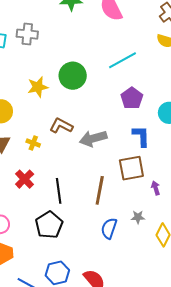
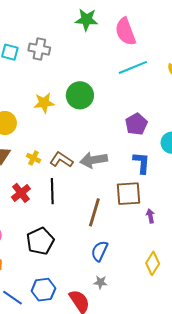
cyan line: (123, 60) -> (133, 67), moved
brown L-shape: (61, 126) -> (61, 160), moved
black line: (59, 191) -> (52, 191), moved
gray star: (138, 217) -> (100, 282), moved

